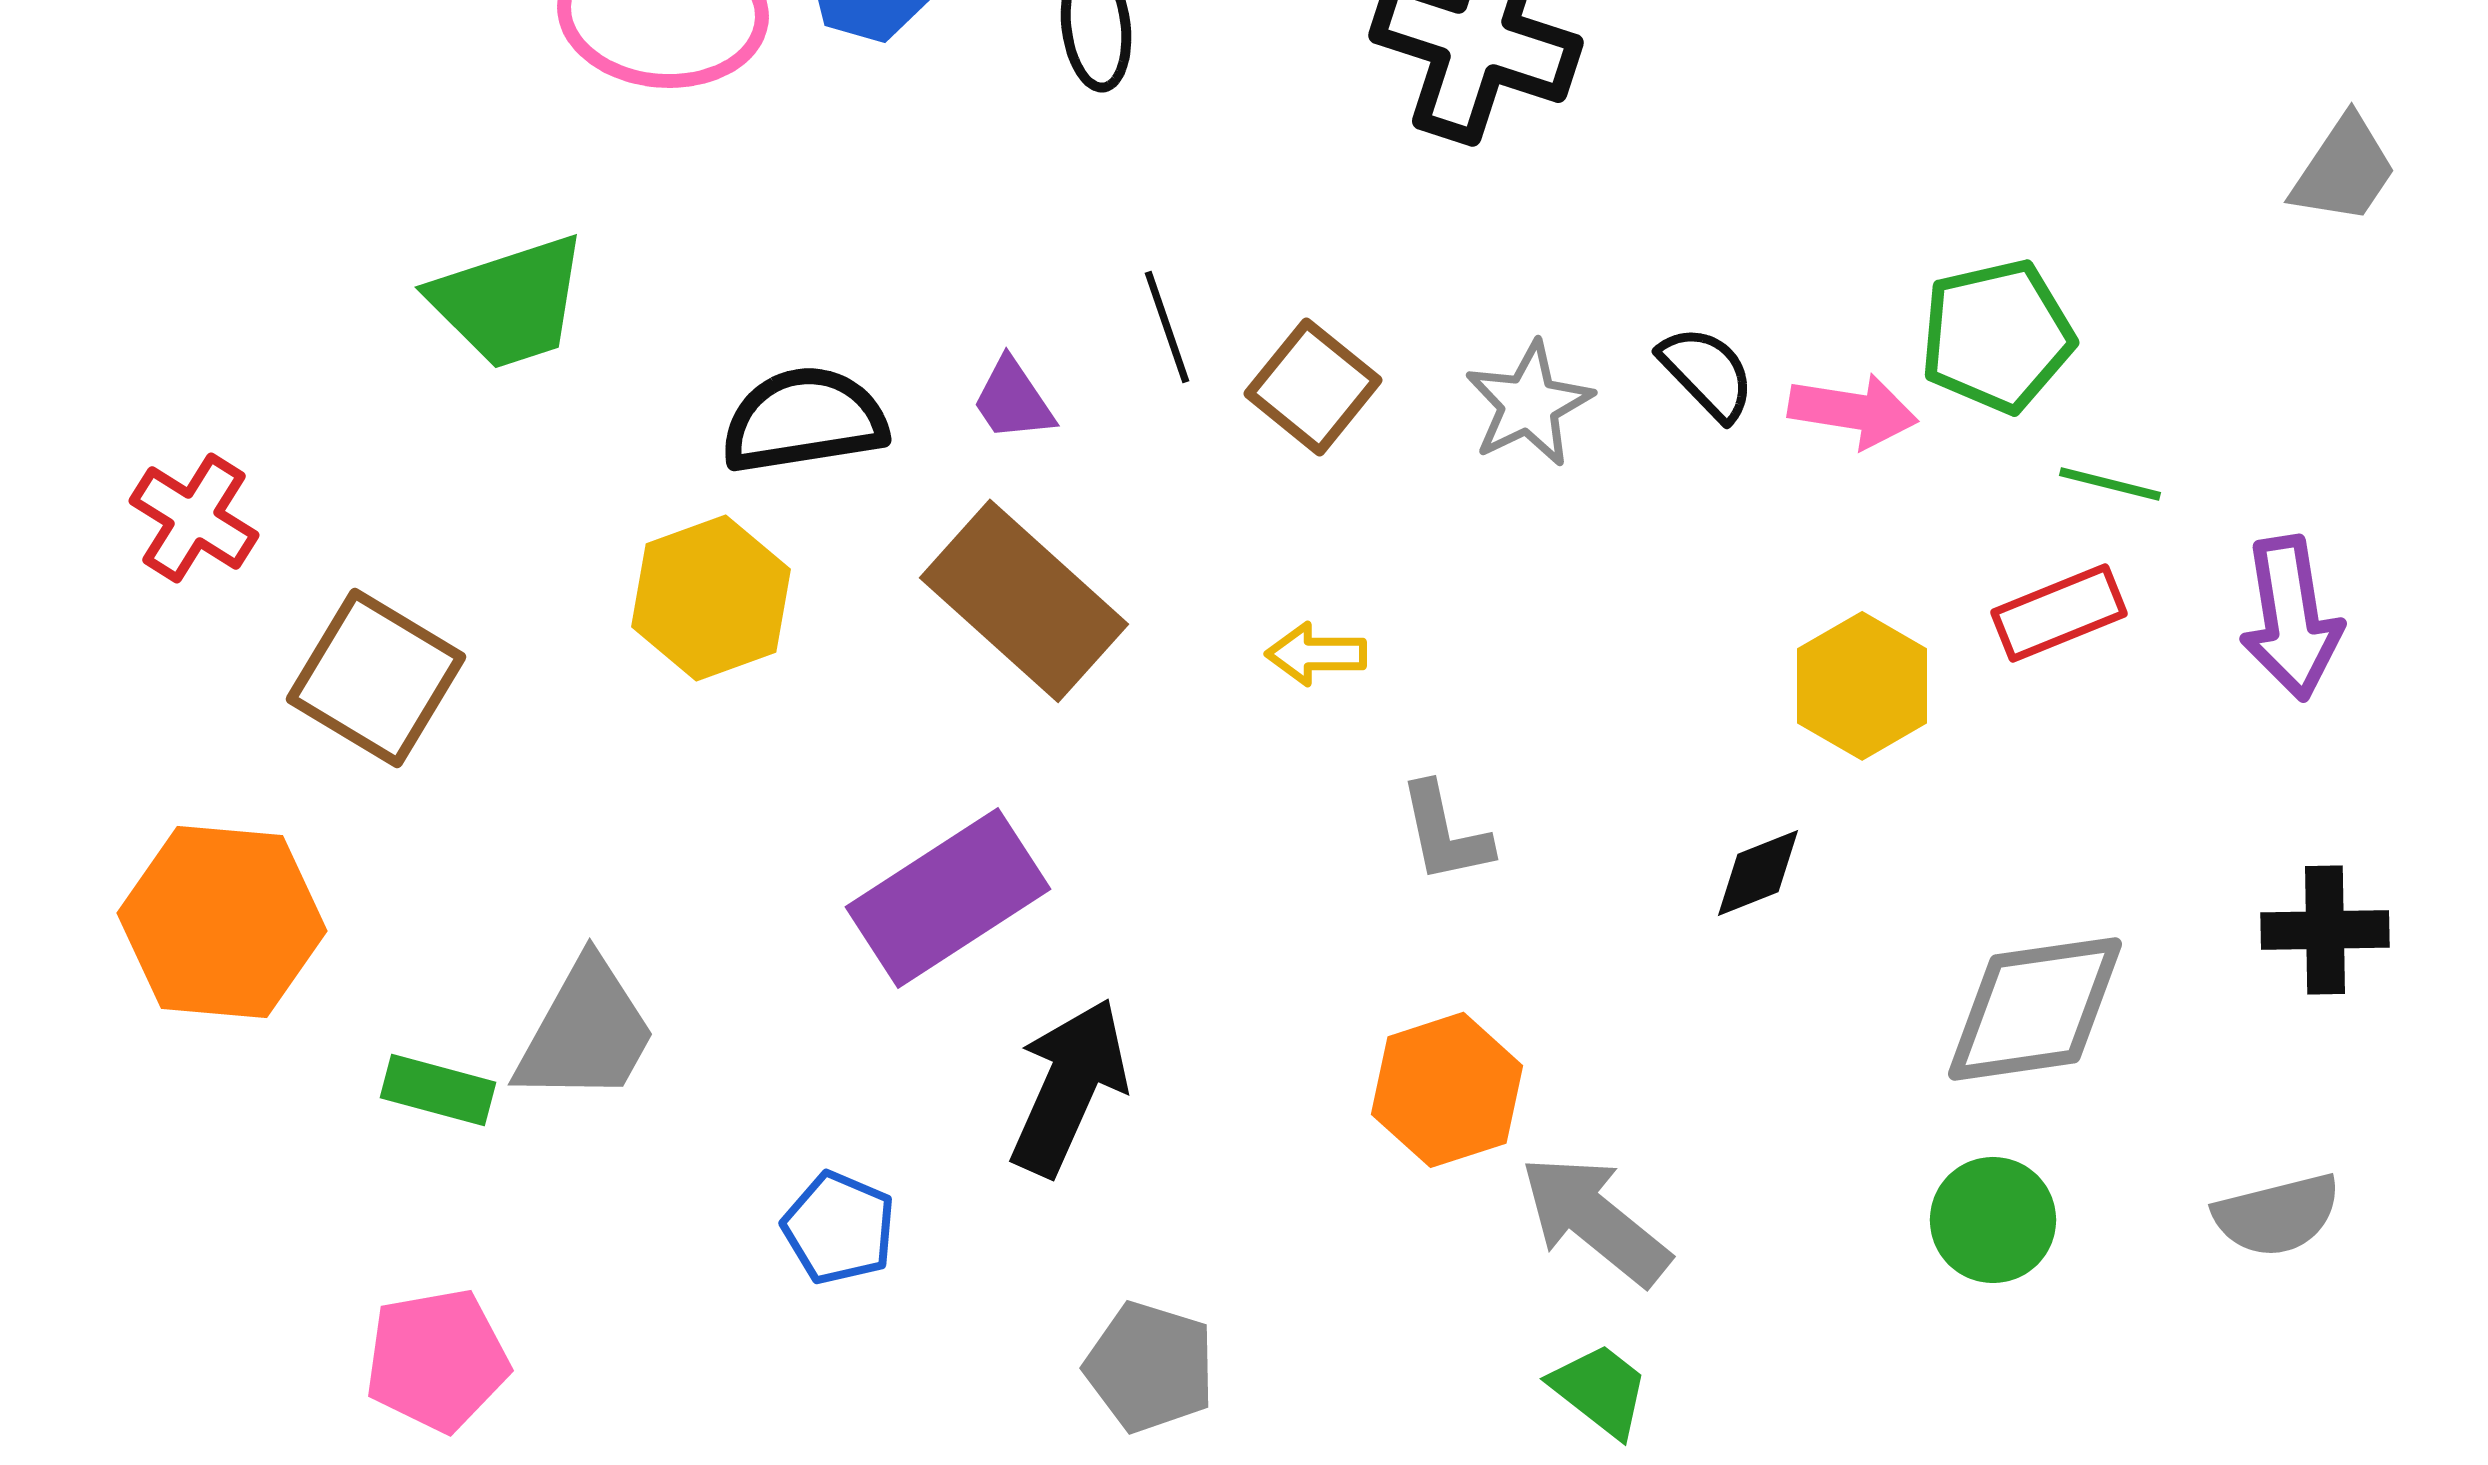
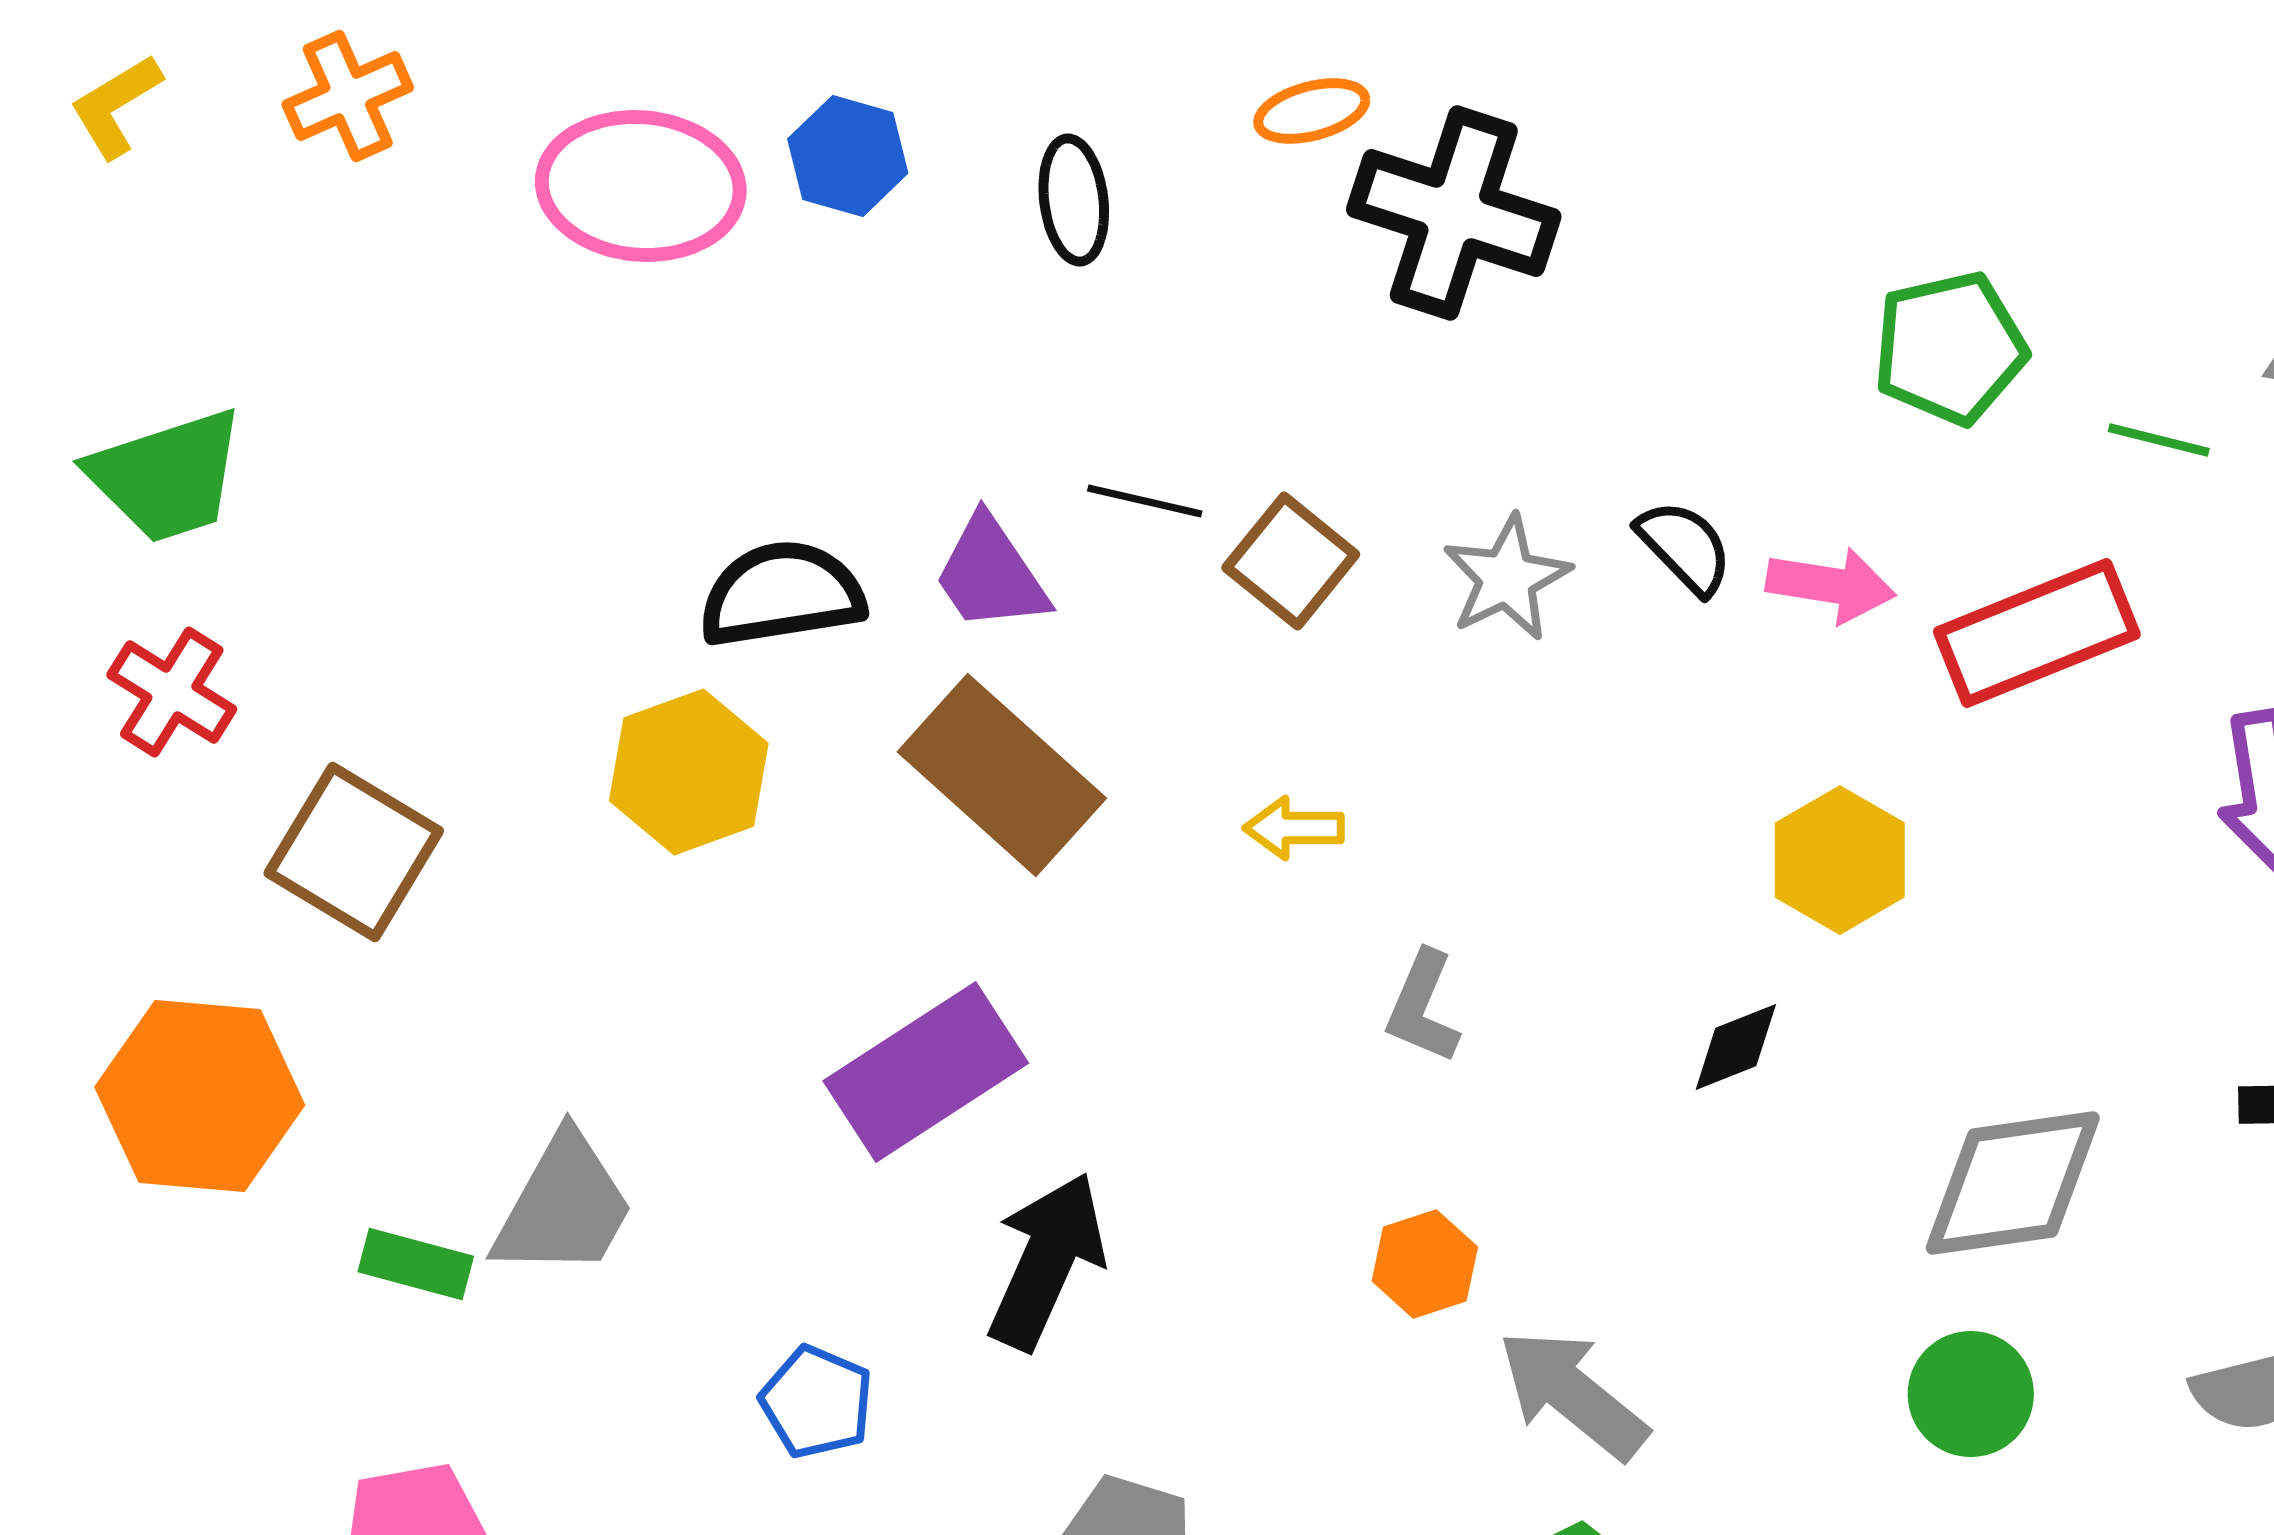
green trapezoid: (509, 302) -> (167, 476), moved
black line: (1167, 327) -> (1145, 501), turned -58
green pentagon: (1997, 336) -> (1950, 348), moved
purple trapezoid: (1013, 400) -> (991, 574), size x1.4
green line: (2110, 484) -> (2159, 440), moved
red rectangle: (2059, 613) -> (2037, 633), moved, size x1.5
gray L-shape: (1445, 833) -> (1423, 1007), turned 35
orange hexagon: (1447, 1090) -> (1425, 1264), size x0.7

